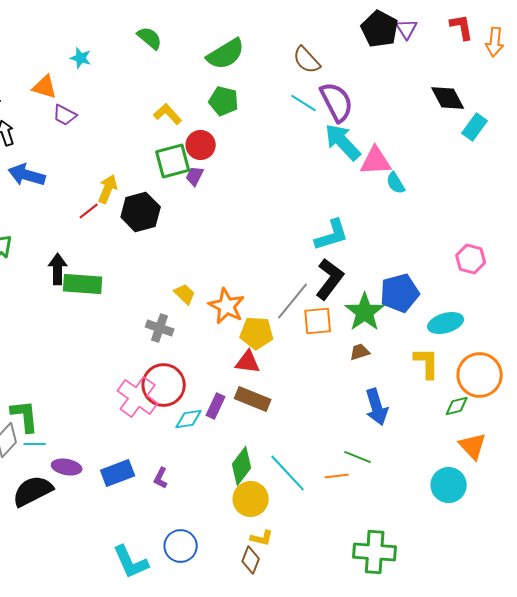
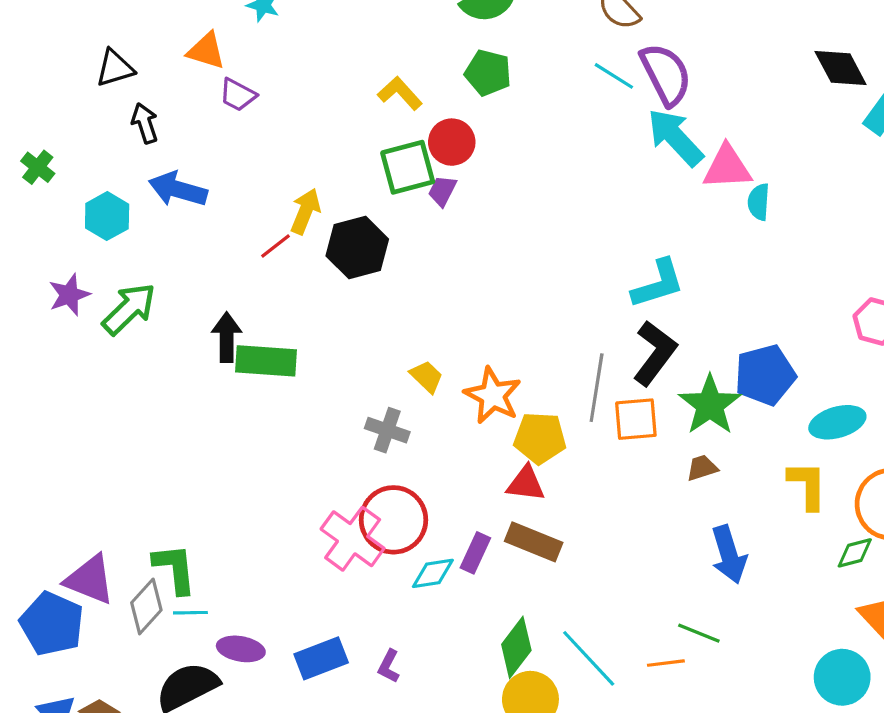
cyan semicircle: (396, 183) -> (759, 202), turned 35
gray line: (293, 301) -> (597, 388), turned -30

